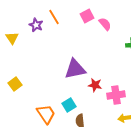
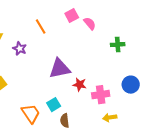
orange line: (54, 17) -> (41, 27), moved
purple star: (36, 25) -> (20, 49), moved

